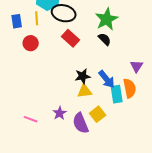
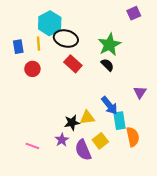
black star: (83, 76) -> (72, 123), moved
orange semicircle: (130, 88) -> (133, 137), moved

